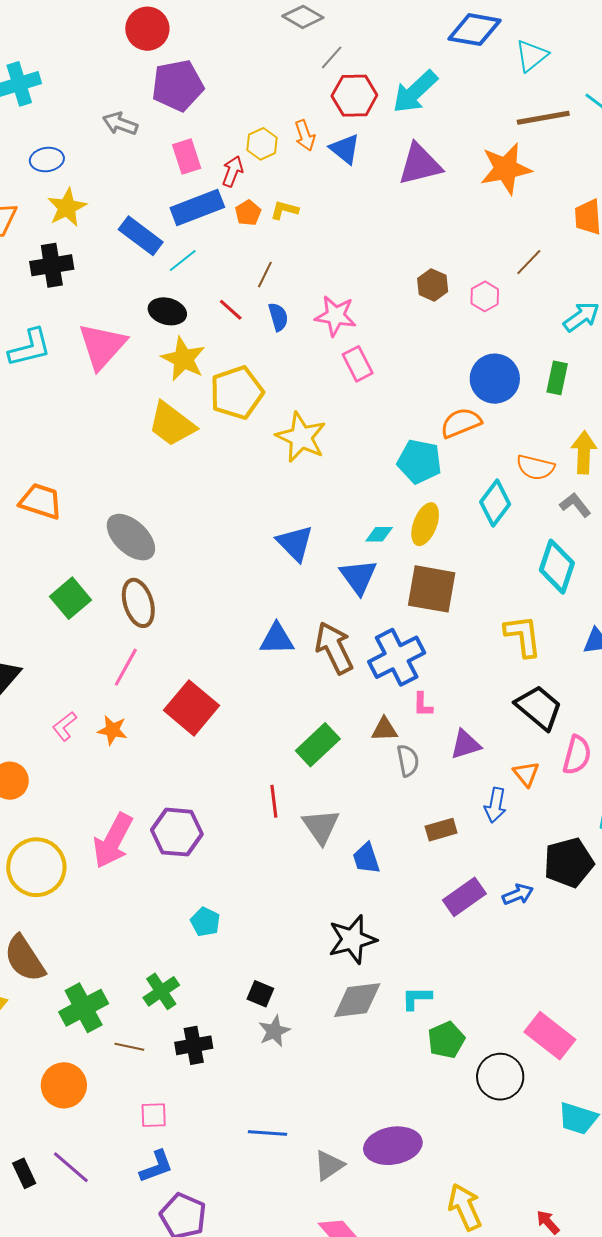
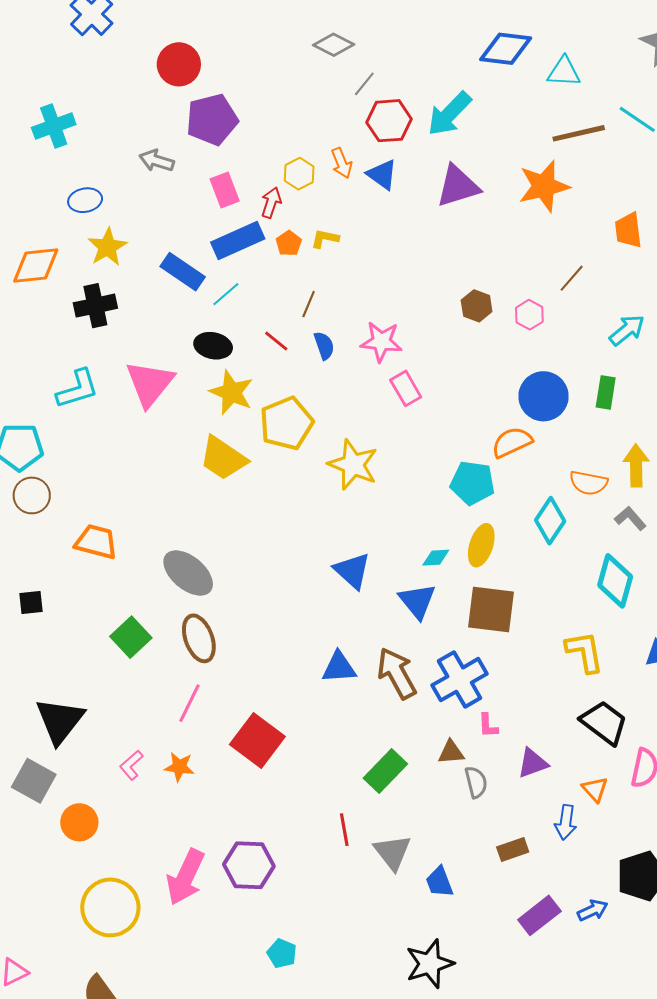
cyan triangle: (532, 56) -> (564, 72), turned 45

